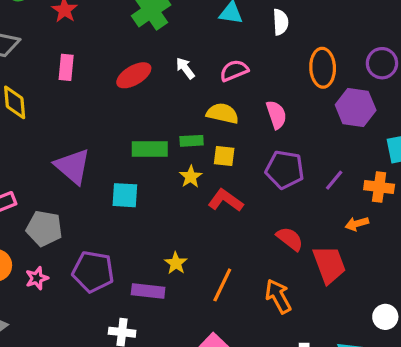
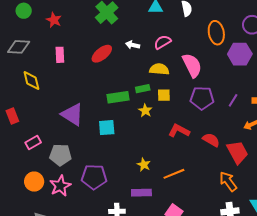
white arrow: (185, 68) -> (133, 45), turned -32
pink semicircle: (276, 115) -> (192, 65), size x1.4
red L-shape: (226, 200) -> (179, 131), moved
pink star: (37, 278) -> (60, 186), size x1.5
orange line: (222, 285) -> (174, 174), turned 50
purple rectangle: (148, 291) -> (141, 193), moved
orange arrow: (278, 296) -> (228, 181), moved

